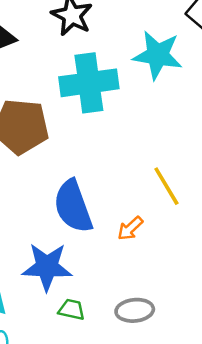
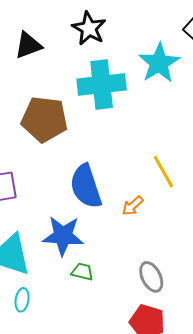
cyan star: (158, 55) -> (159, 63), turned 30
gray ellipse: (135, 310) -> (151, 277), moved, turned 68

